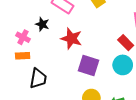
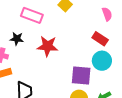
purple square: (88, 66) -> (81, 75), moved

